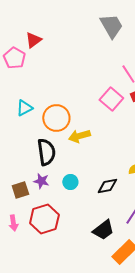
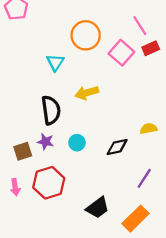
cyan triangle: (24, 108) -> (55, 62), moved, turned -30
orange circle: (56, 118) -> (86, 35), moved
black trapezoid: (103, 230) -> (98, 208), moved

